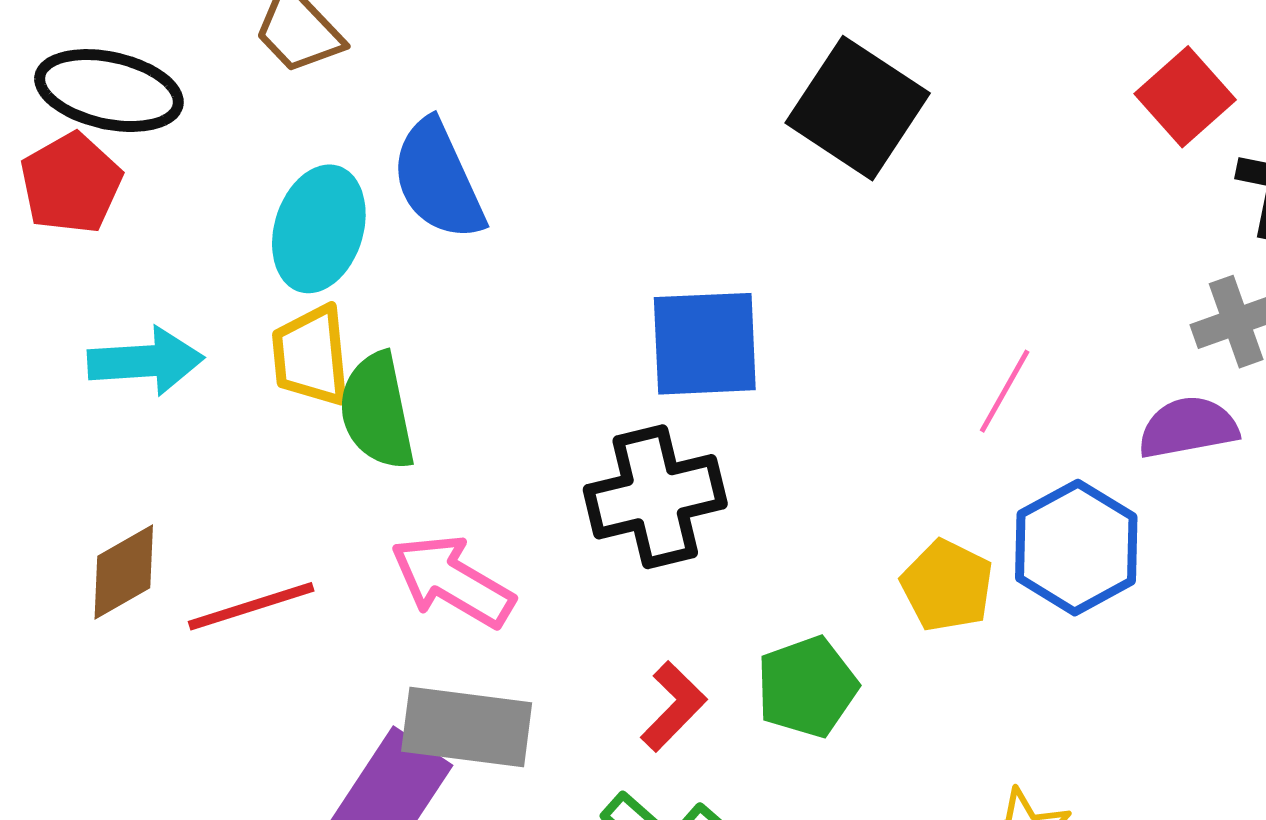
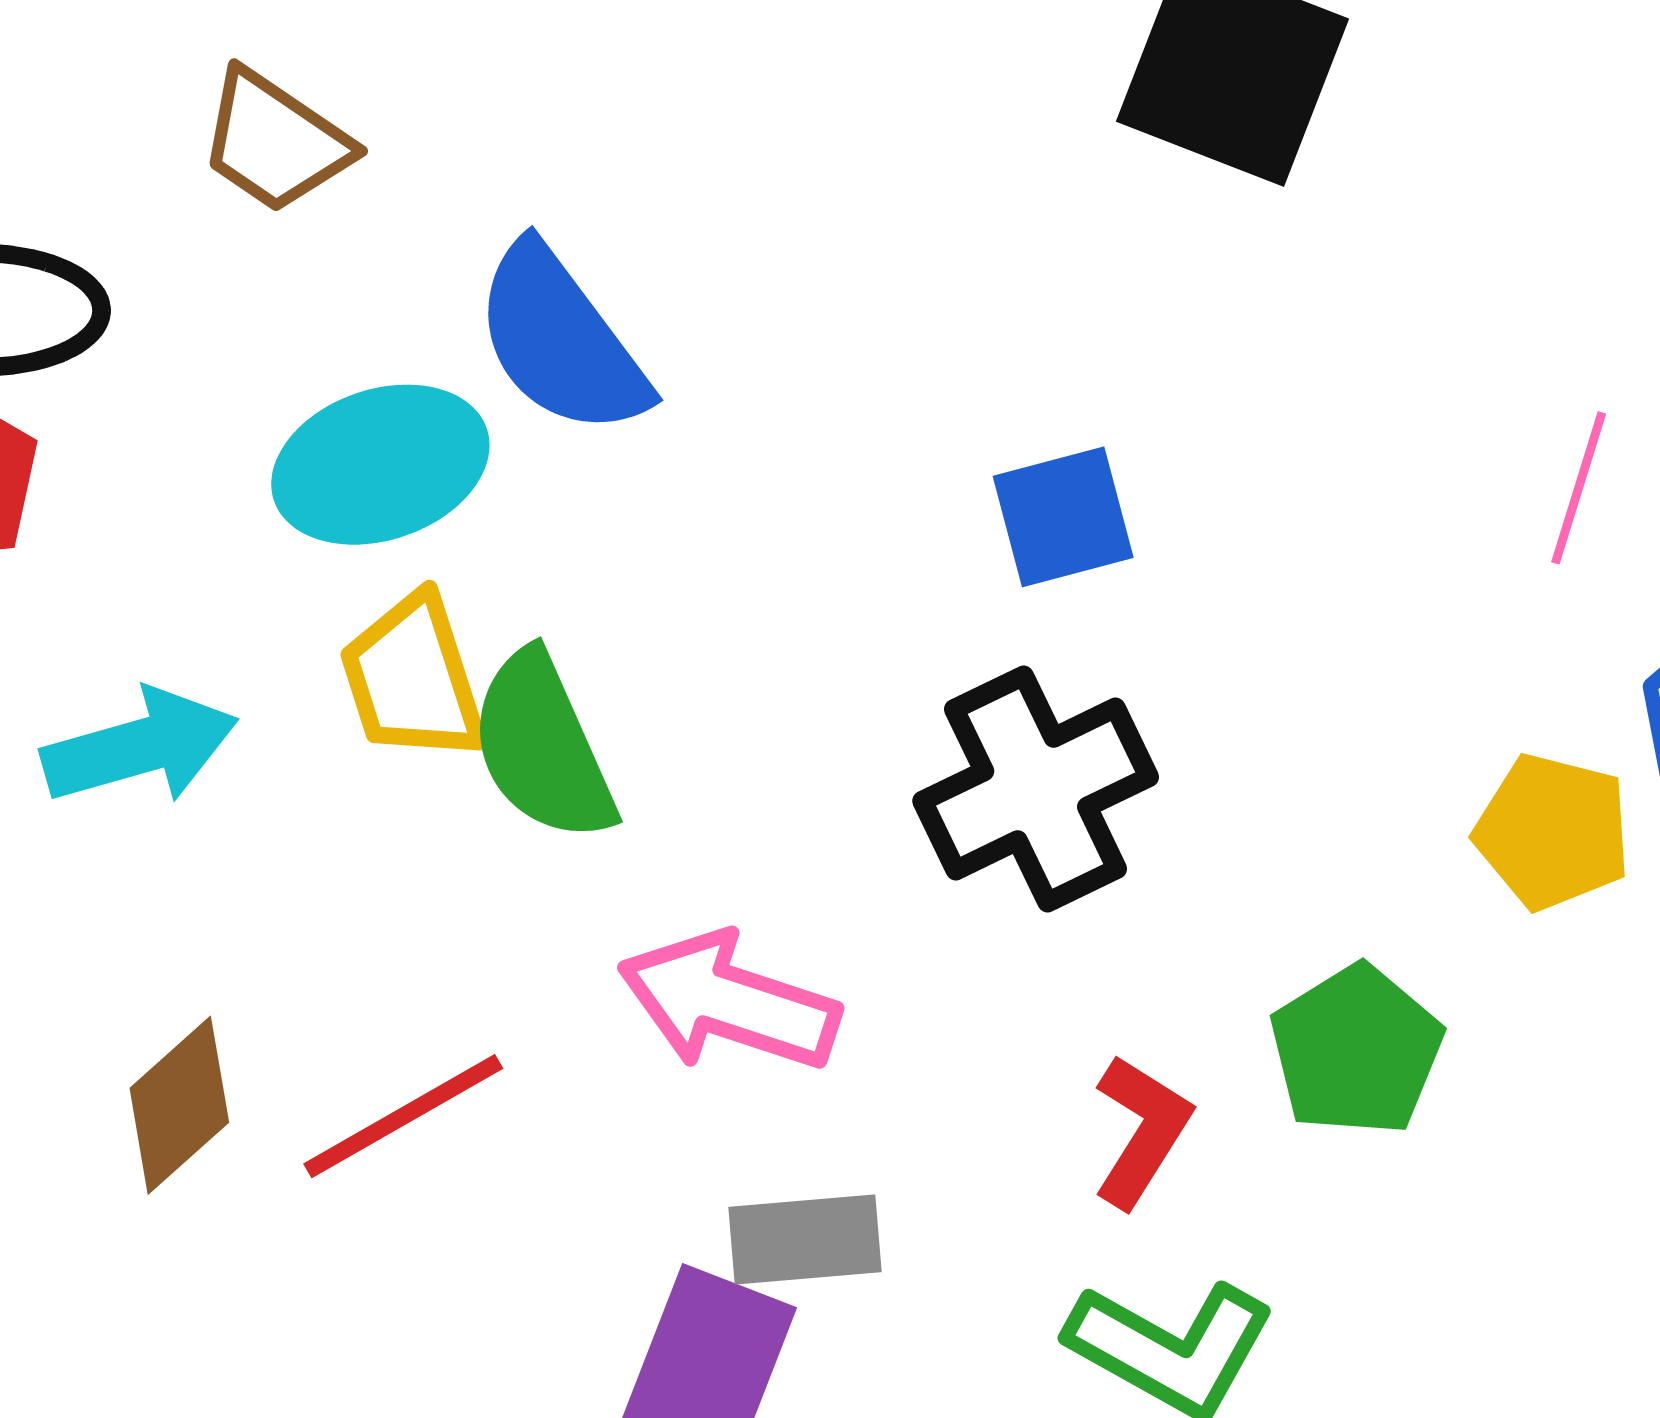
cyan ellipse: (319, 229) -> (380, 465), turned 66
blue square: (705, 344) -> (1063, 517), size x0.7
gray rectangle: (467, 727) -> (805, 1240), size x0.7

